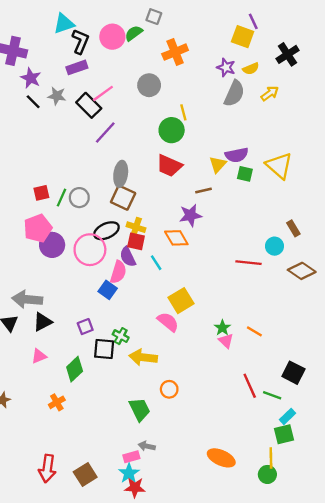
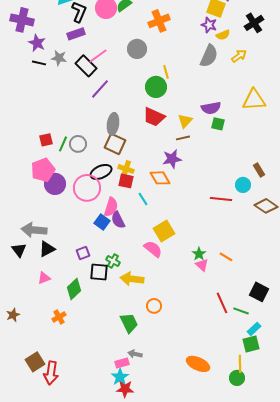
purple star: (226, 67) -> (209, 25), moved
black line: (33, 102) -> (39, 63), turned -32
yellow triangle: (218, 164) -> (185, 121), moved
yellow triangle: (279, 166) -> (254, 100), moved, turned -45
purple semicircle: (128, 257) -> (118, 220), moved
brown square: (85, 474) -> (35, 362), moved

